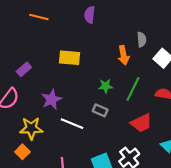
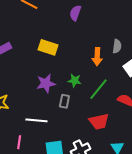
purple star: (51, 99) -> (46, 83), moved
gray rectangle: (100, 110) -> (64, 101), turned 64
white line: (72, 124) -> (36, 120), moved, turned -30

